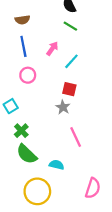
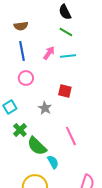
cyan line: (71, 61) -> (68, 56), moved, turned 42
gray star: (63, 107) -> (45, 108), moved
green semicircle: (27, 154) -> (37, 146), moved
cyan semicircle: (57, 165) -> (53, 162), turned 48

